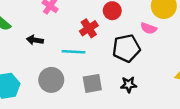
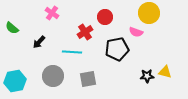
black arrow: (35, 40) -> (39, 42), turned -56
black star: (129, 85) -> (147, 76), moved

